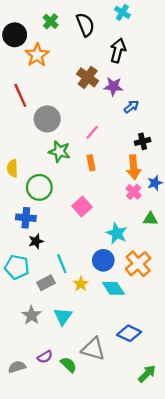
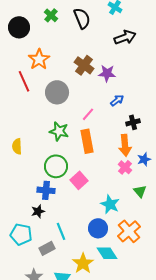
black arrow: (118, 50) -> (125, 37), moved, turned 55
orange star: (37, 55) -> (39, 59), moved
blue arrow: (131, 107) -> (117, 100), moved
gray circle: (47, 119) -> (57, 92), moved
orange rectangle: (91, 163) -> (87, 141), size x1.6
green circle: (39, 187) -> (56, 166), moved
blue cross: (26, 218) -> (46, 190), moved
green triangle: (150, 219) -> (140, 191), turned 48
yellow star: (81, 284) -> (83, 263), moved, size x1.5

